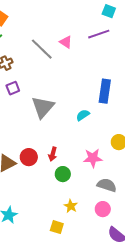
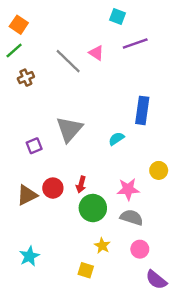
cyan square: (109, 11) -> (118, 16), moved
purple square: (13, 88) -> (34, 146), moved
green circle: (63, 174) -> (93, 208), size x1.5
gray semicircle: (107, 185) -> (132, 217), moved

